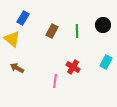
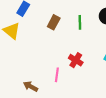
brown arrow: (17, 68) -> (31, 86), moved

